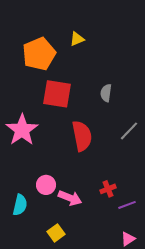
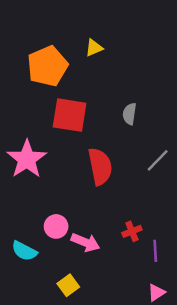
cyan semicircle: (20, 205) -> (24, 251), turned 105
purple line: (127, 205) -> (155, 251), turned -72

